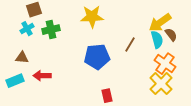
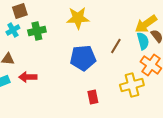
yellow cross: (161, 84) -> (132, 85), moved, turned 30

